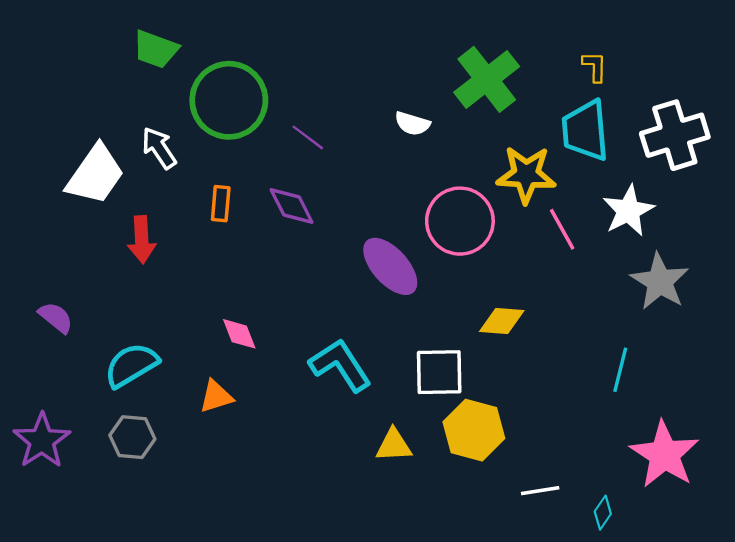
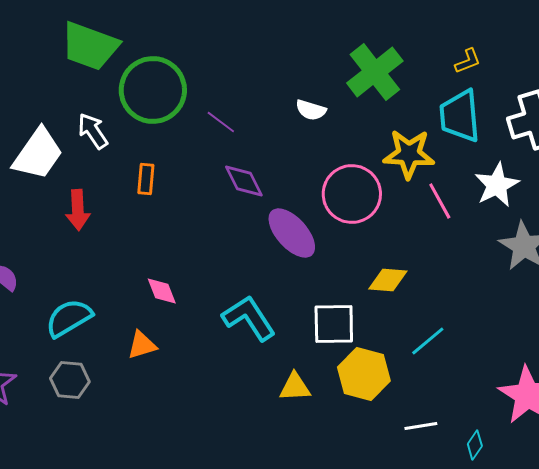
green trapezoid: (156, 49) -> (90, 46), size x1.5
yellow L-shape: (595, 67) -> (468, 61), turned 68
purple diamond: (292, 206) -> (244, 181), moved
cyan line: (620, 370) -> (428, 341), moved, turned 36

